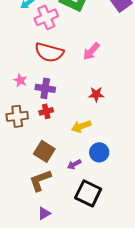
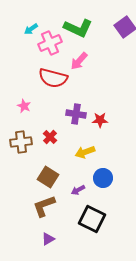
pink arrow: (91, 51) -> (79, 61), moved
purple cross: (45, 88) -> (76, 114), moved
red cross: (46, 111) -> (50, 137), turned -32

